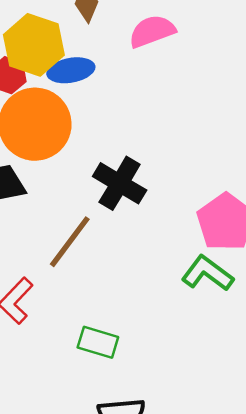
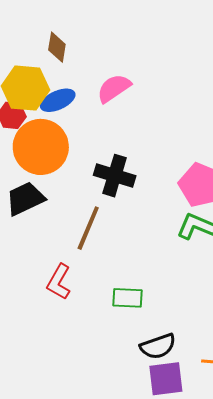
pink semicircle: (152, 31) -> (114, 88), moved

